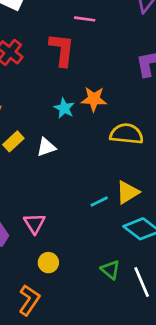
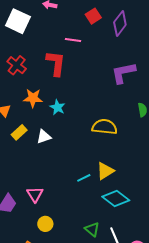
orange star: (94, 99) -> (33, 98), moved

